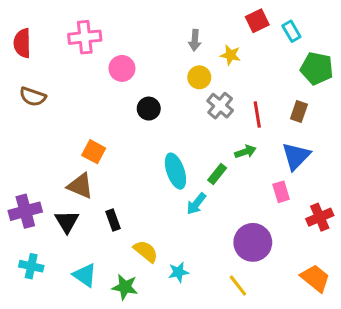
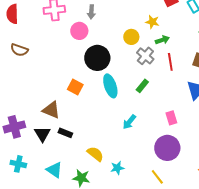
gray arrow: (195, 40) -> (91, 12), moved
black circle: (149, 109) -> (97, 58), size x1.6
orange square: (94, 152) -> (75, 87), moved
green arrow: (245, 152) -> (162, 40), moved
cyan ellipse: (175, 171) -> (110, 86), moved
green rectangle: (217, 174) -> (142, 86), moved
pink rectangle: (281, 192) -> (171, 118), moved
black rectangle: (113, 220) -> (65, 133), moved, turned -48

